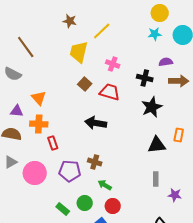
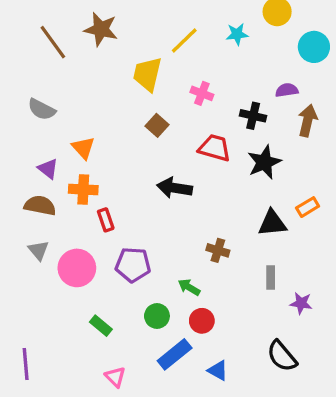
brown star: (70, 21) -> (101, 29), moved, size x1.5
cyan star: (155, 34) -> (237, 34), moved
brown line: (26, 47) -> (53, 42), moved
brown arrow: (179, 81) -> (308, 121), turned -78
red trapezoid: (110, 92) -> (215, 148), moved
purple triangle: (17, 111) -> (48, 169), turned 32
orange rectangle: (179, 135) -> (308, 207), turned 48
gray triangle: (11, 162) -> (38, 250), turned -40
brown cross: (95, 162) -> (218, 250), moved
green rectangle: (63, 209) -> (101, 326), moved

